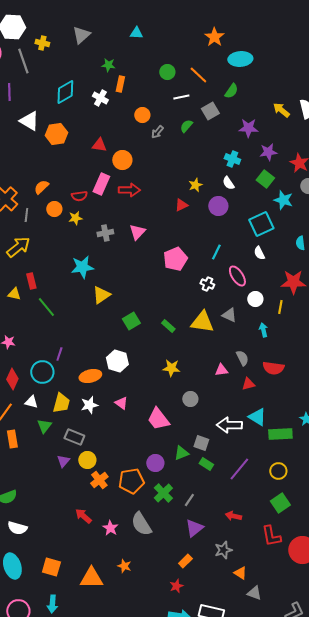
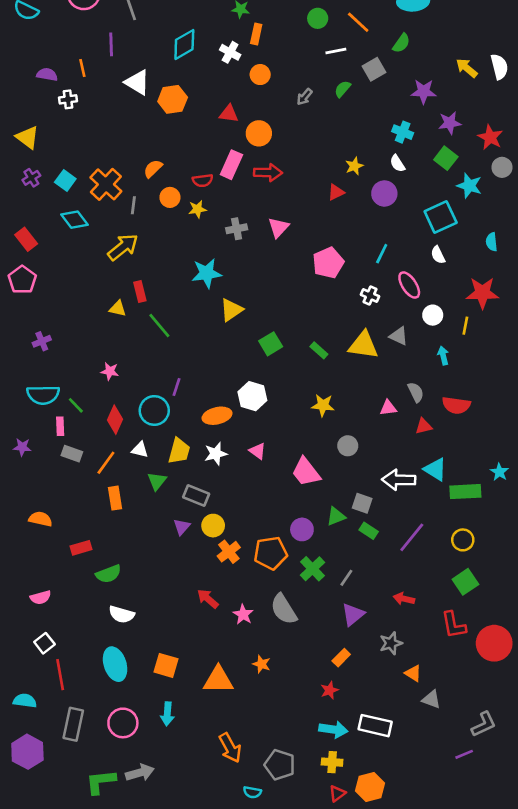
orange circle: (142, 115) -> (260, 75), moved

